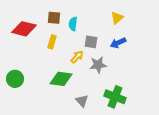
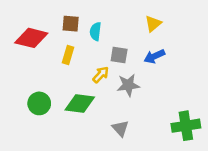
green circle: (15, 79) -> (39, 103), moved
green cross: (115, 97) -> (186, 126), moved, turned -30
gray triangle: (82, 101) -> (120, 128), moved

